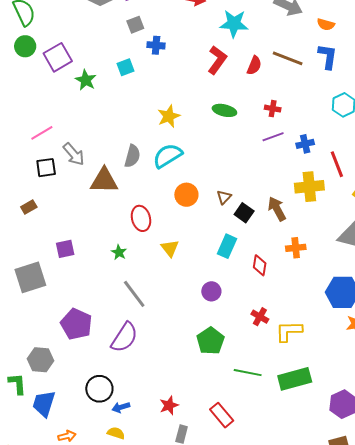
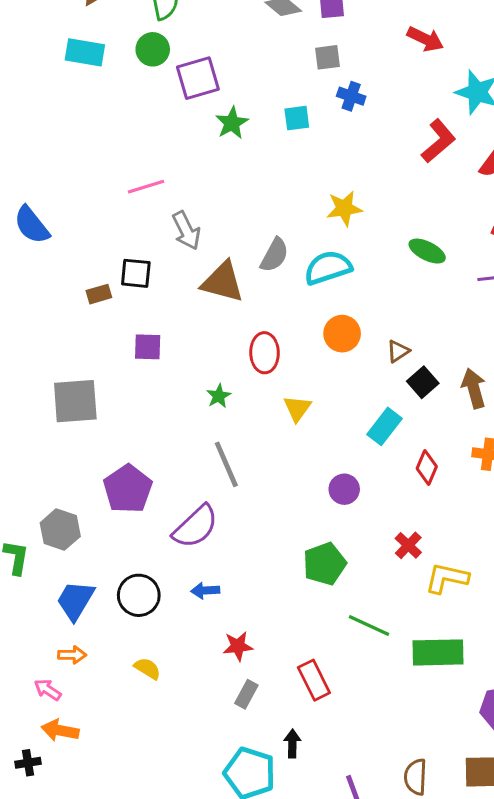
green ellipse: (224, 110) -> (427, 251), moved
black square: (46, 168) -> (136, 273), moved
purple square: (65, 249) -> (148, 347), moved
blue trapezoid: (44, 404) -> (75, 600), moved
blue arrow: (121, 407) -> (205, 591), moved

